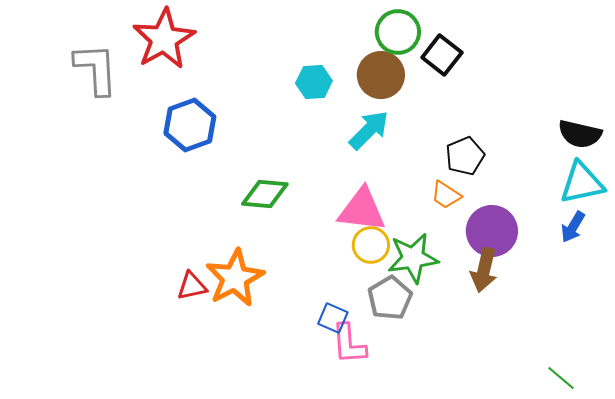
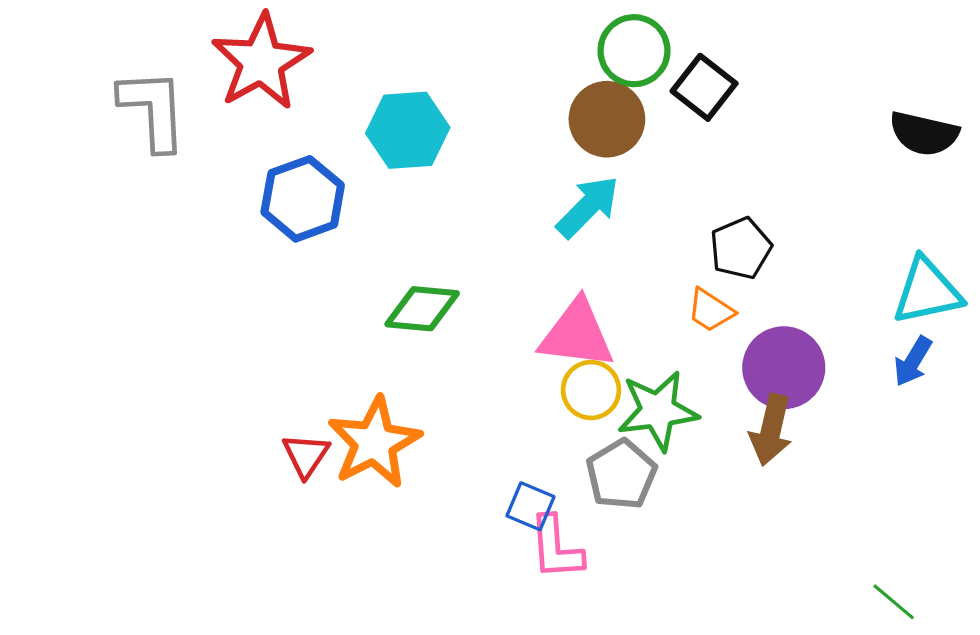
cyan hexagon: (314, 82) -> (408, 130), moved, size x1.4
black semicircle: (580, 134) -> (924, 134), moved
red triangle: (192, 286) -> (306, 455), turned -44

